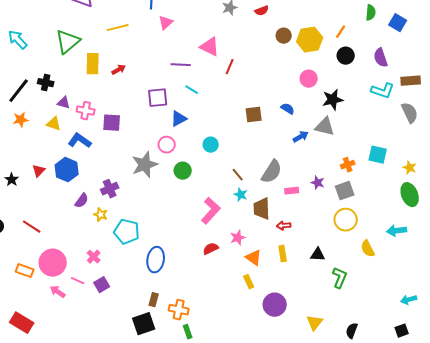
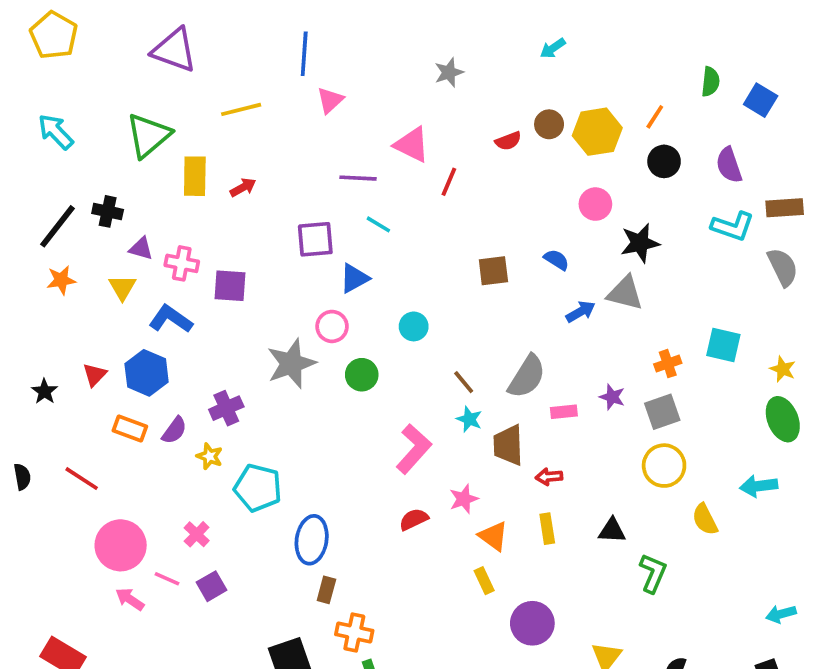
red semicircle: (262, 11) -> (508, 141), moved
yellow triangle: (54, 124) -> (122, 288), turned 42
orange rectangle: (25, 271) -> (130, 428), moved
brown rectangle: (154, 300) -> (326, 590), moved

